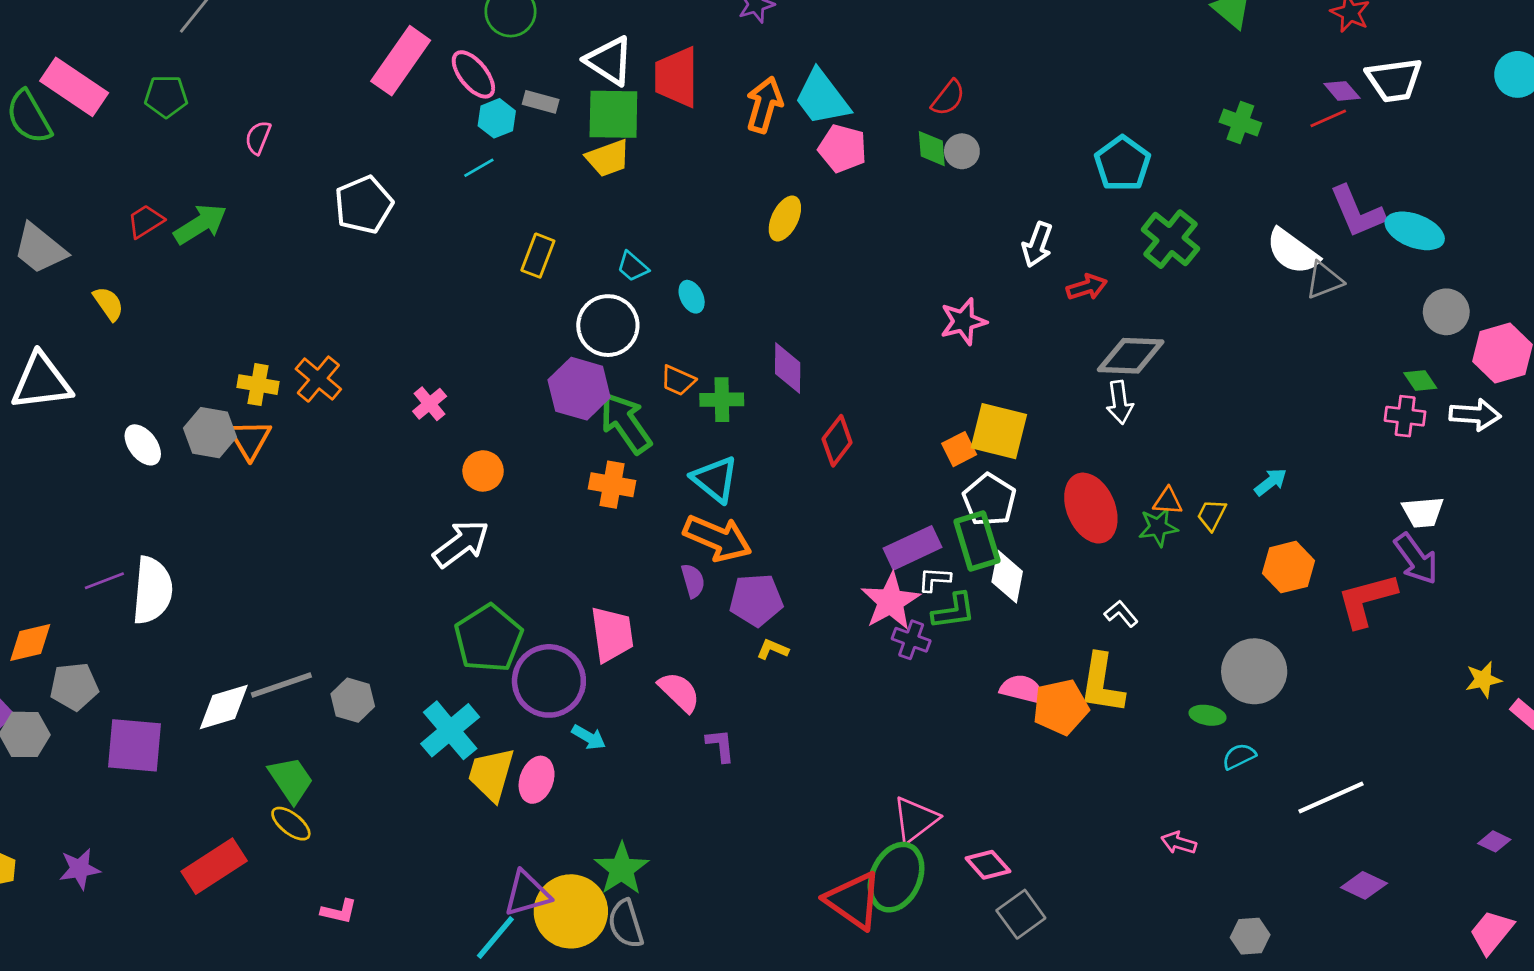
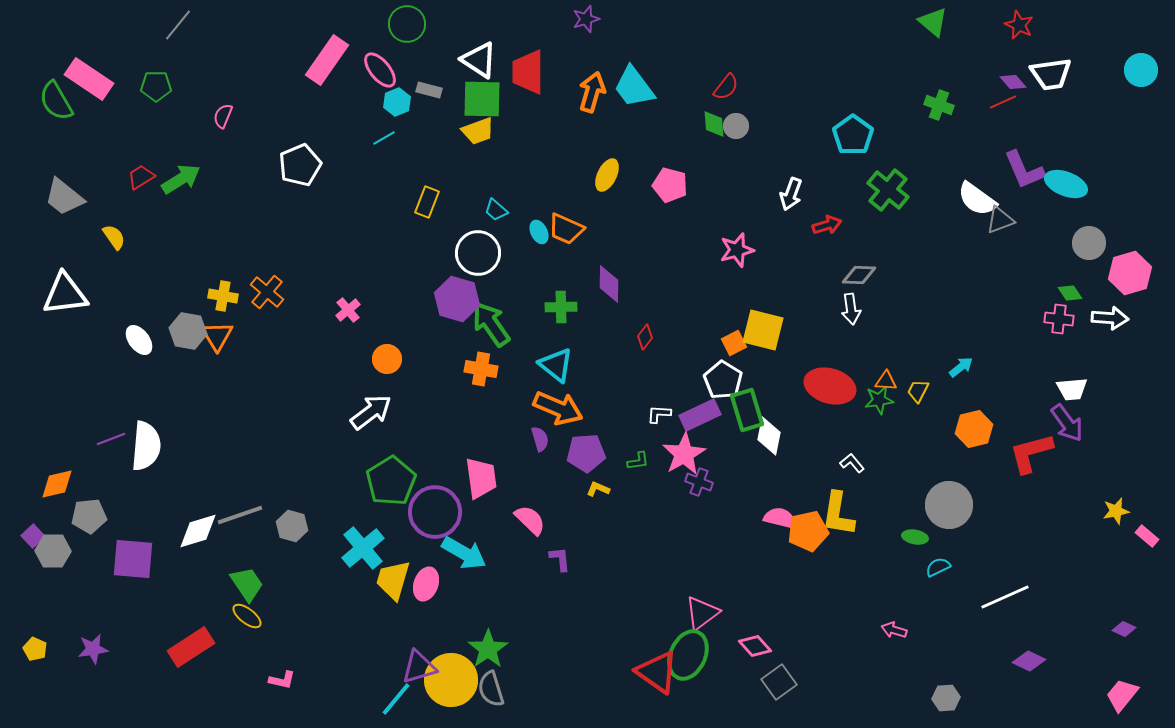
pink pentagon: (843, 149) -> (670, 185), moved
gray diamond: (1131, 356) -> (859, 275), size x0.7
orange trapezoid: (678, 380) -> (566, 229), moved, size x1.4
red diamond: (837, 441) -> (645, 337), size x0.7
white pentagon: (989, 500) -> (723, 380), moved
red ellipse: (1091, 508) -> (830, 386), turned -51
white L-shape: (934, 579) -> (659, 414), moved
green L-shape: (954, 611) -> (638, 461), moved, size x0.7
cyan arrow: (589, 737) -> (464, 553), size x1.8

